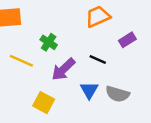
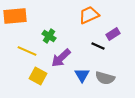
black line: (98, 59) -> (98, 46), moved
yellow square: (44, 103) -> (38, 76), moved

